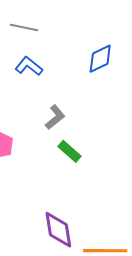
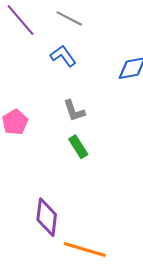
gray L-shape: (55, 117) -> (74, 111), turned 95

